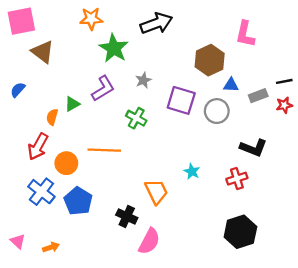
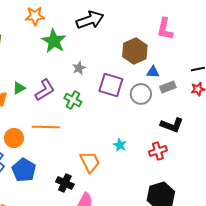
purple L-shape: (103, 89) -> (45, 90), moved
gray rectangle: (258, 96) -> (168, 87), moved

